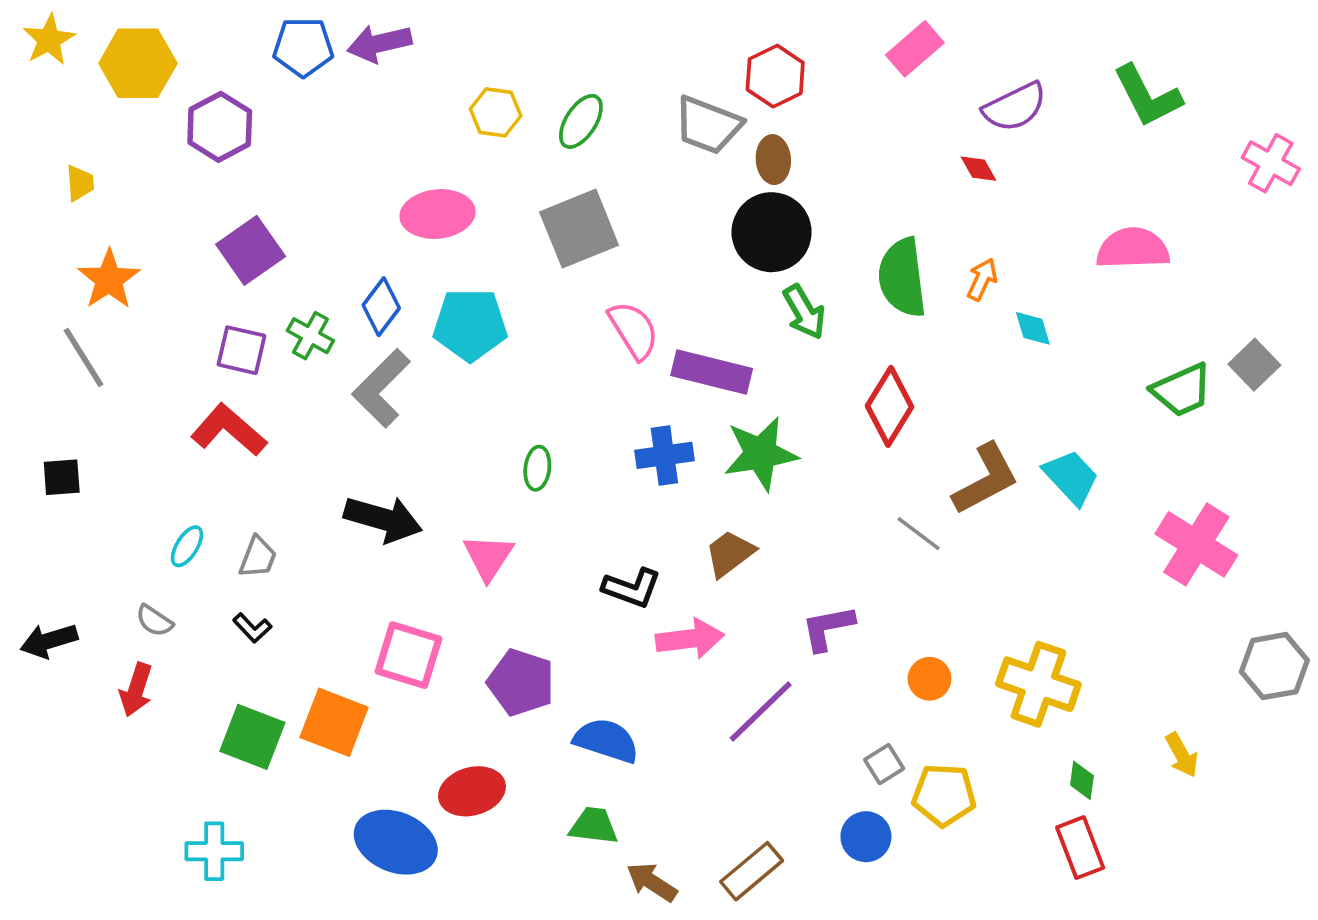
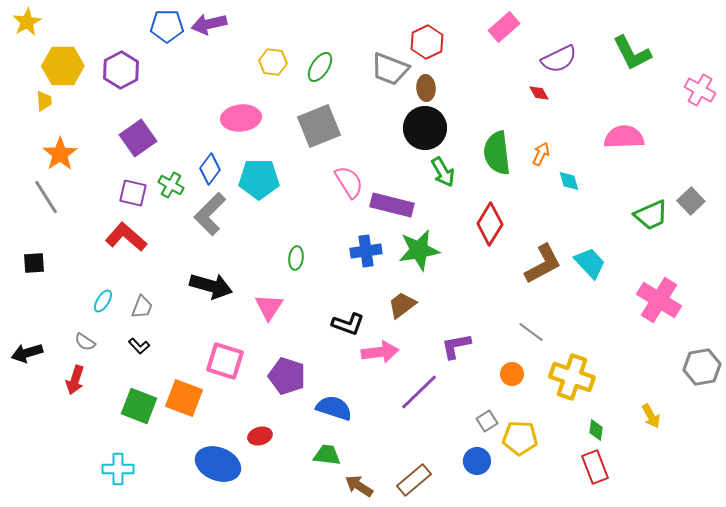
yellow hexagon: (138, 63) -> (63, 66), moved
gray line: (919, 534) -> (531, 332), moved
red ellipse: (472, 791) -> (260, 436), size x0.7

